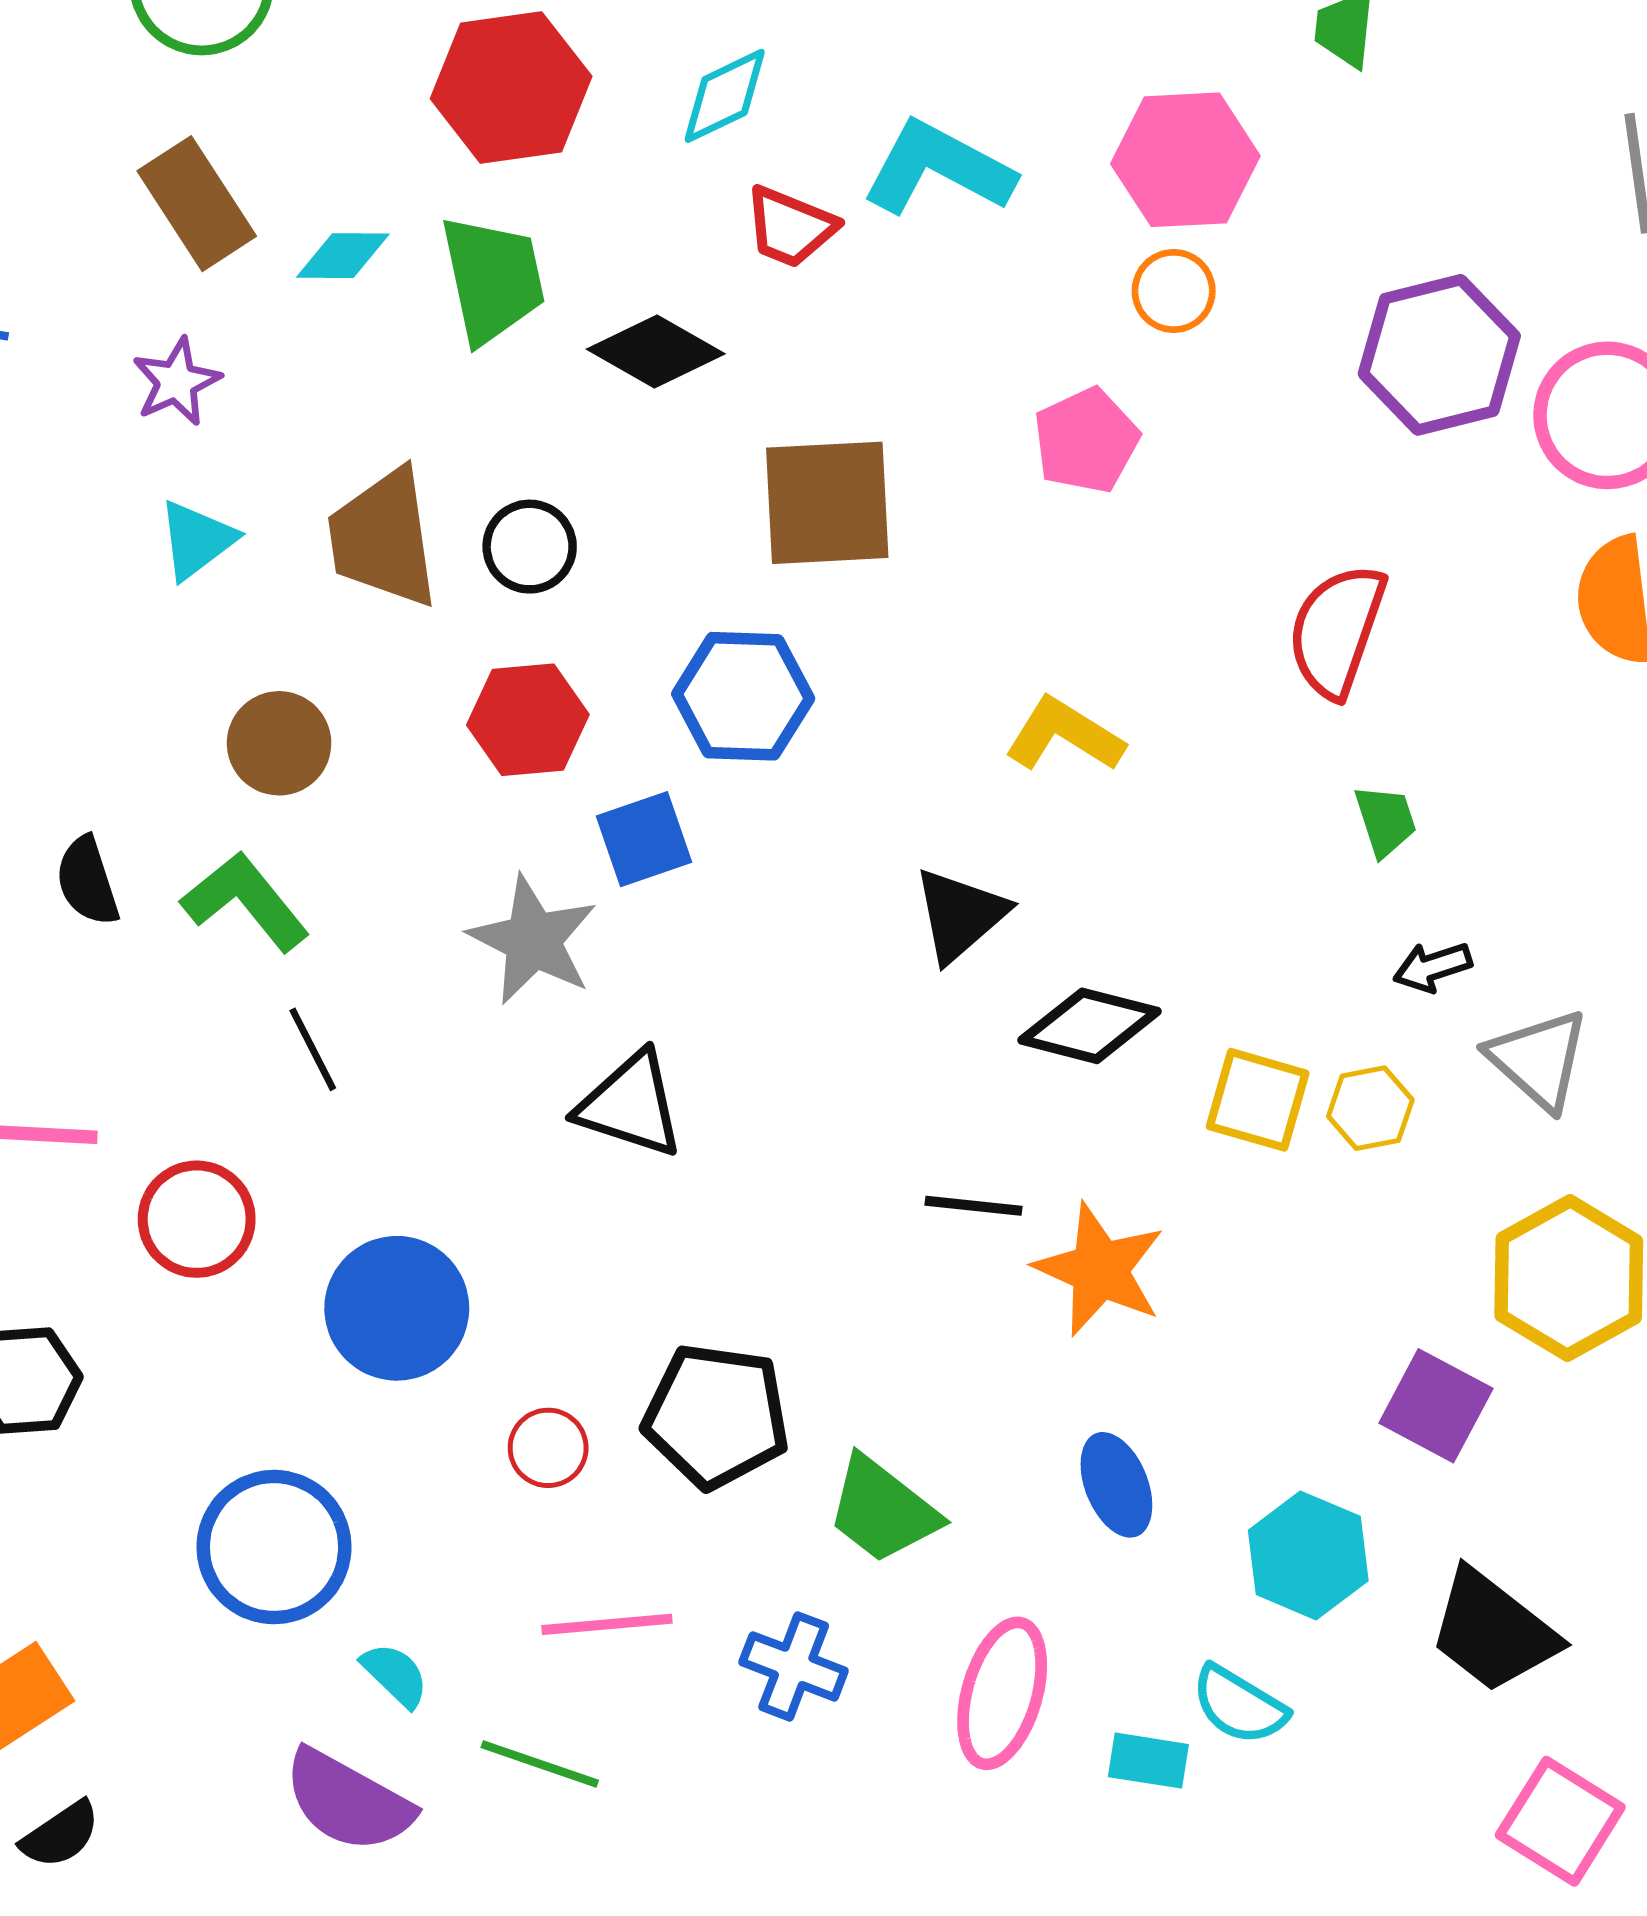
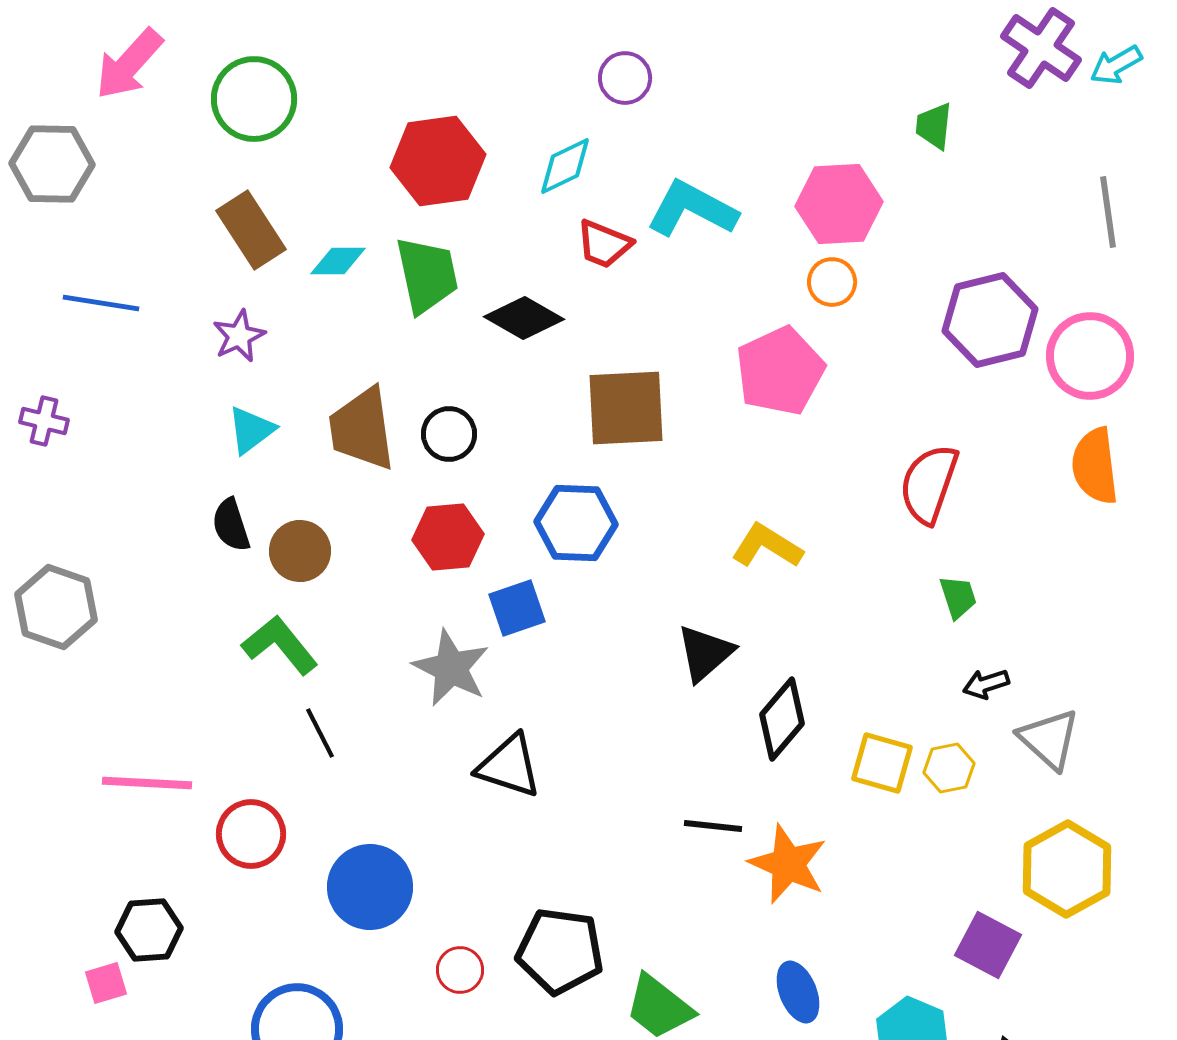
pink pentagon: (1086, 441) -> (780, 371), size x1.4
black semicircle: (87, 881) -> (231, 525), moved
black diamond: (1090, 1026) -> (782, 719), turned -64

